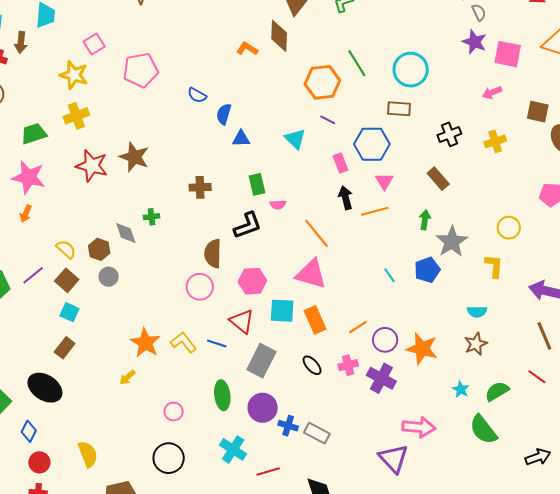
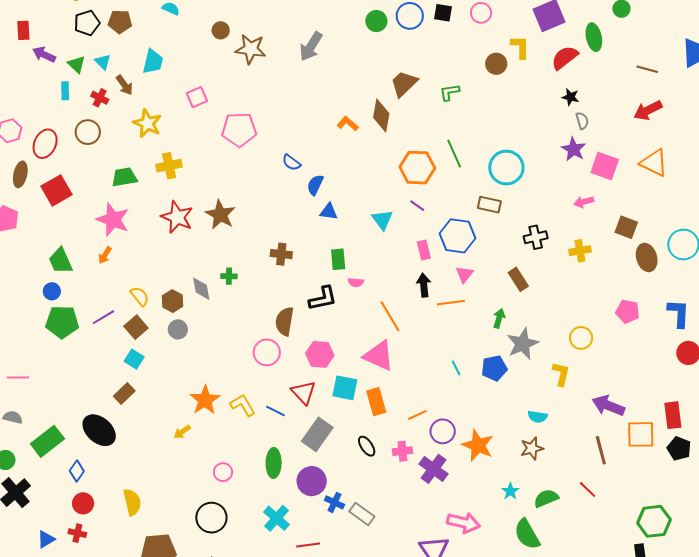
brown arrow: (21, 42) -> (124, 85), turned -50
yellow star: (74, 75) -> (147, 123), moved

